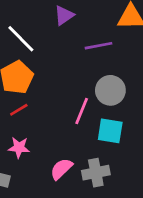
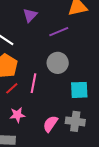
gray circle: (110, 90) -> (58, 63), moved
pink line: (82, 111) -> (33, 83), moved
gray cross: (96, 173) -> (75, 121), turned 30

